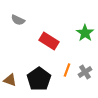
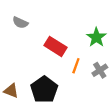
orange line: (67, 70) -> (76, 66), moved
gray cross: (85, 72) -> (100, 70), moved

